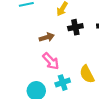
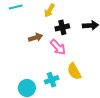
pink arrow: (51, 61) -> (58, 47), moved

